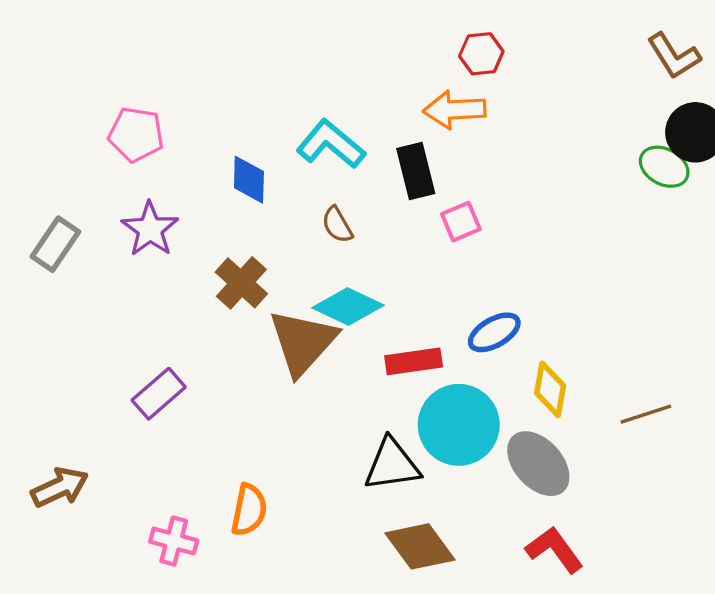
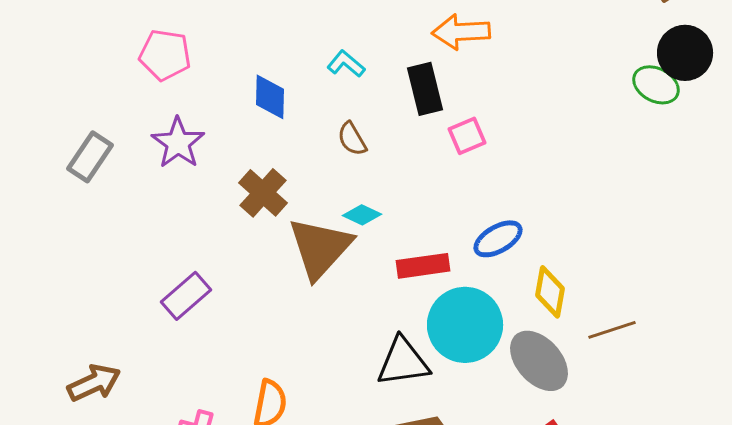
cyan L-shape: (331, 144) -> (346, 64), size x0.6
cyan diamond: (348, 307) -> (362, 215), size x0.6
brown line: (646, 414) -> (612, 330), moved

